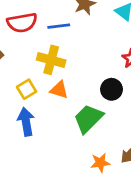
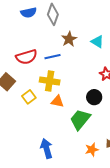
yellow square: (27, 89) -> (29, 97), moved
blue arrow: (26, 122) -> (46, 149), moved

